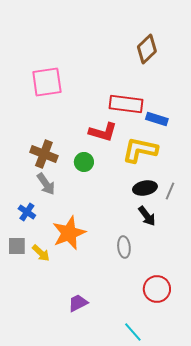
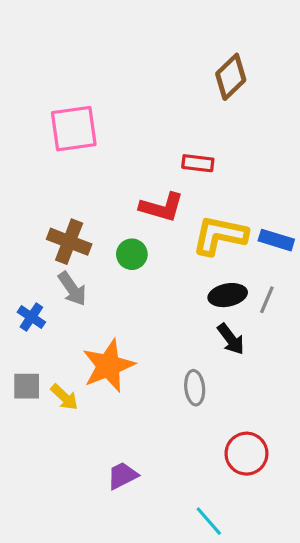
red rectangle: (126, 104) -> (198, 163), size x0.6
blue rectangle: (157, 119) -> (276, 240), moved
blue cross: (27, 212) -> (31, 317), moved

